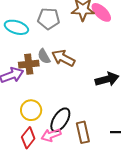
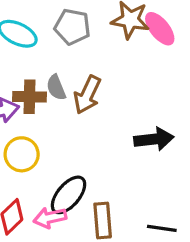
brown arrow: (63, 58) -> (87, 95), turned -100
yellow circle: (31, 110) -> (22, 154), moved

